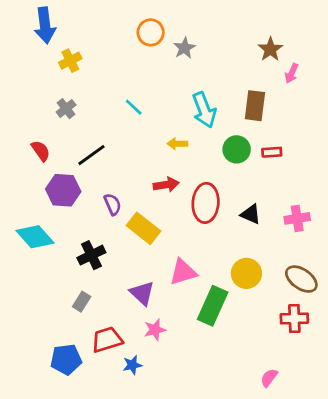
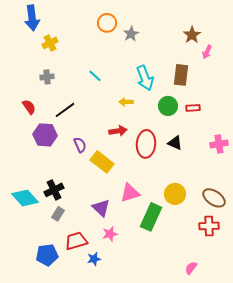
gray cross: (66, 109) -> (47, 77), turned 32
black triangle: (251, 214) -> (175, 143), moved
pink cross: (297, 218) -> (219, 144), moved
cyan diamond: (35, 237) -> (25, 198), moved
black cross: (91, 255) -> (54, 190), moved

